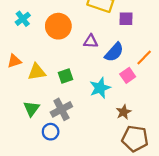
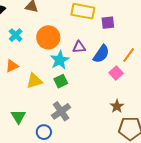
orange triangle: (14, 61) -> (12, 66), moved
cyan star: (100, 88) -> (60, 60), moved
green triangle: (31, 109) -> (18, 117), moved
blue circle: (51, 132) -> (44, 132), moved

